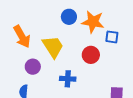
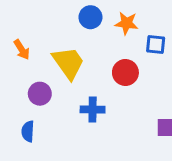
orange star: (93, 22) -> (126, 23), size x0.7
orange arrow: (22, 37) -> (22, 50), size x0.6

